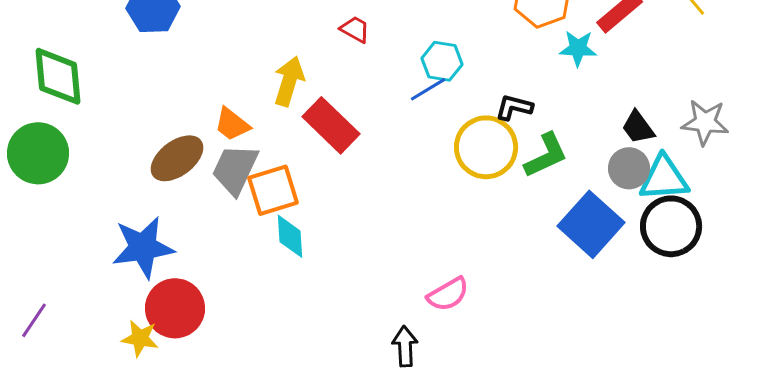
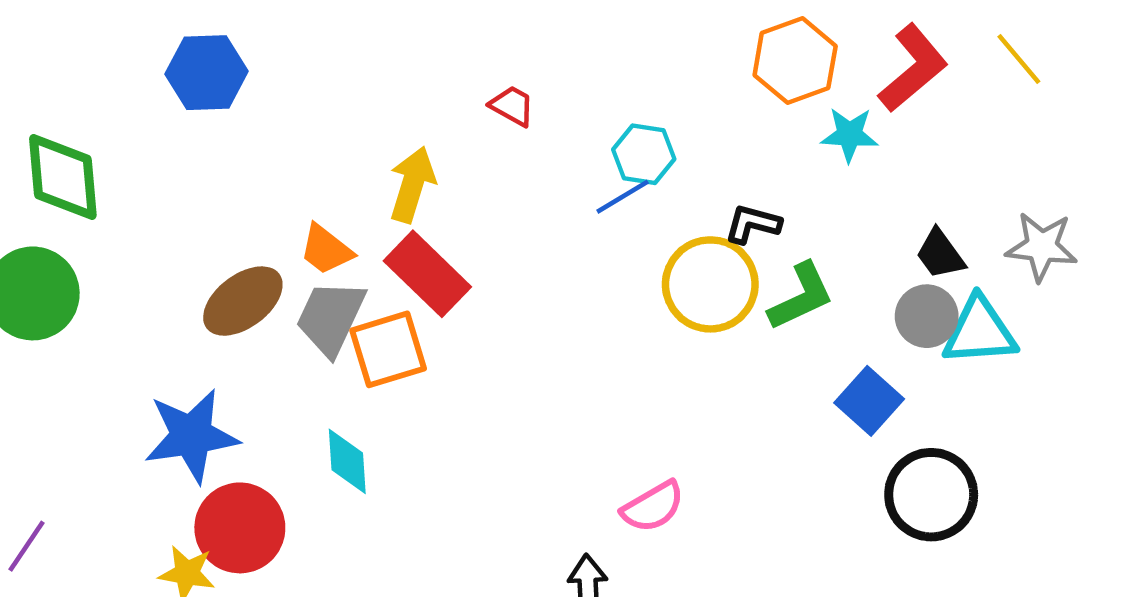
red rectangle: (331, 125) -> (427, 274), moved
blue square: (591, 224) -> (869, 401), size x0.7
black circle: (671, 226) -> (931, 495), moved
cyan diamond: (290, 236) -> (347, 461), moved

